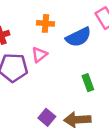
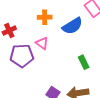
pink triangle: (39, 55) -> (42, 43), turned -40

